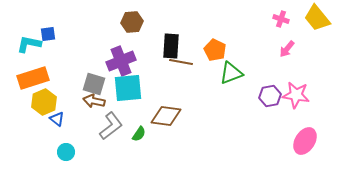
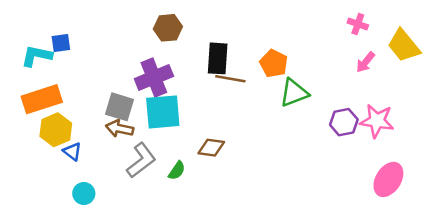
yellow trapezoid: (317, 18) -> (404, 46), moved
brown diamond: (166, 116) -> (211, 148), size x0.7

